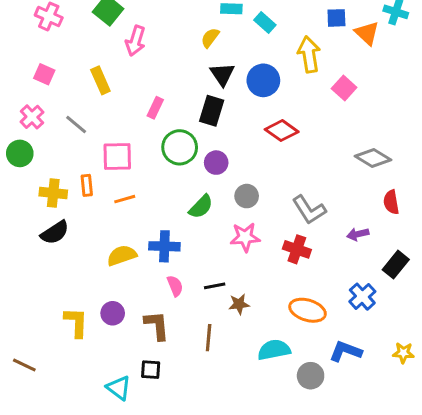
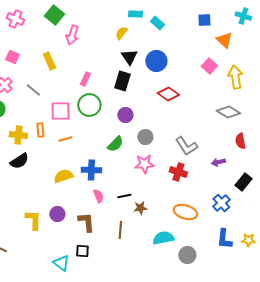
orange triangle: (367, 33) -> (224, 40), moved
yellow arrow: (309, 54) -> (235, 77), moved
green circle: (180, 147) -> (89, 105), moved
blue L-shape: (346, 351) -> (224, 239), moved, turned -105

